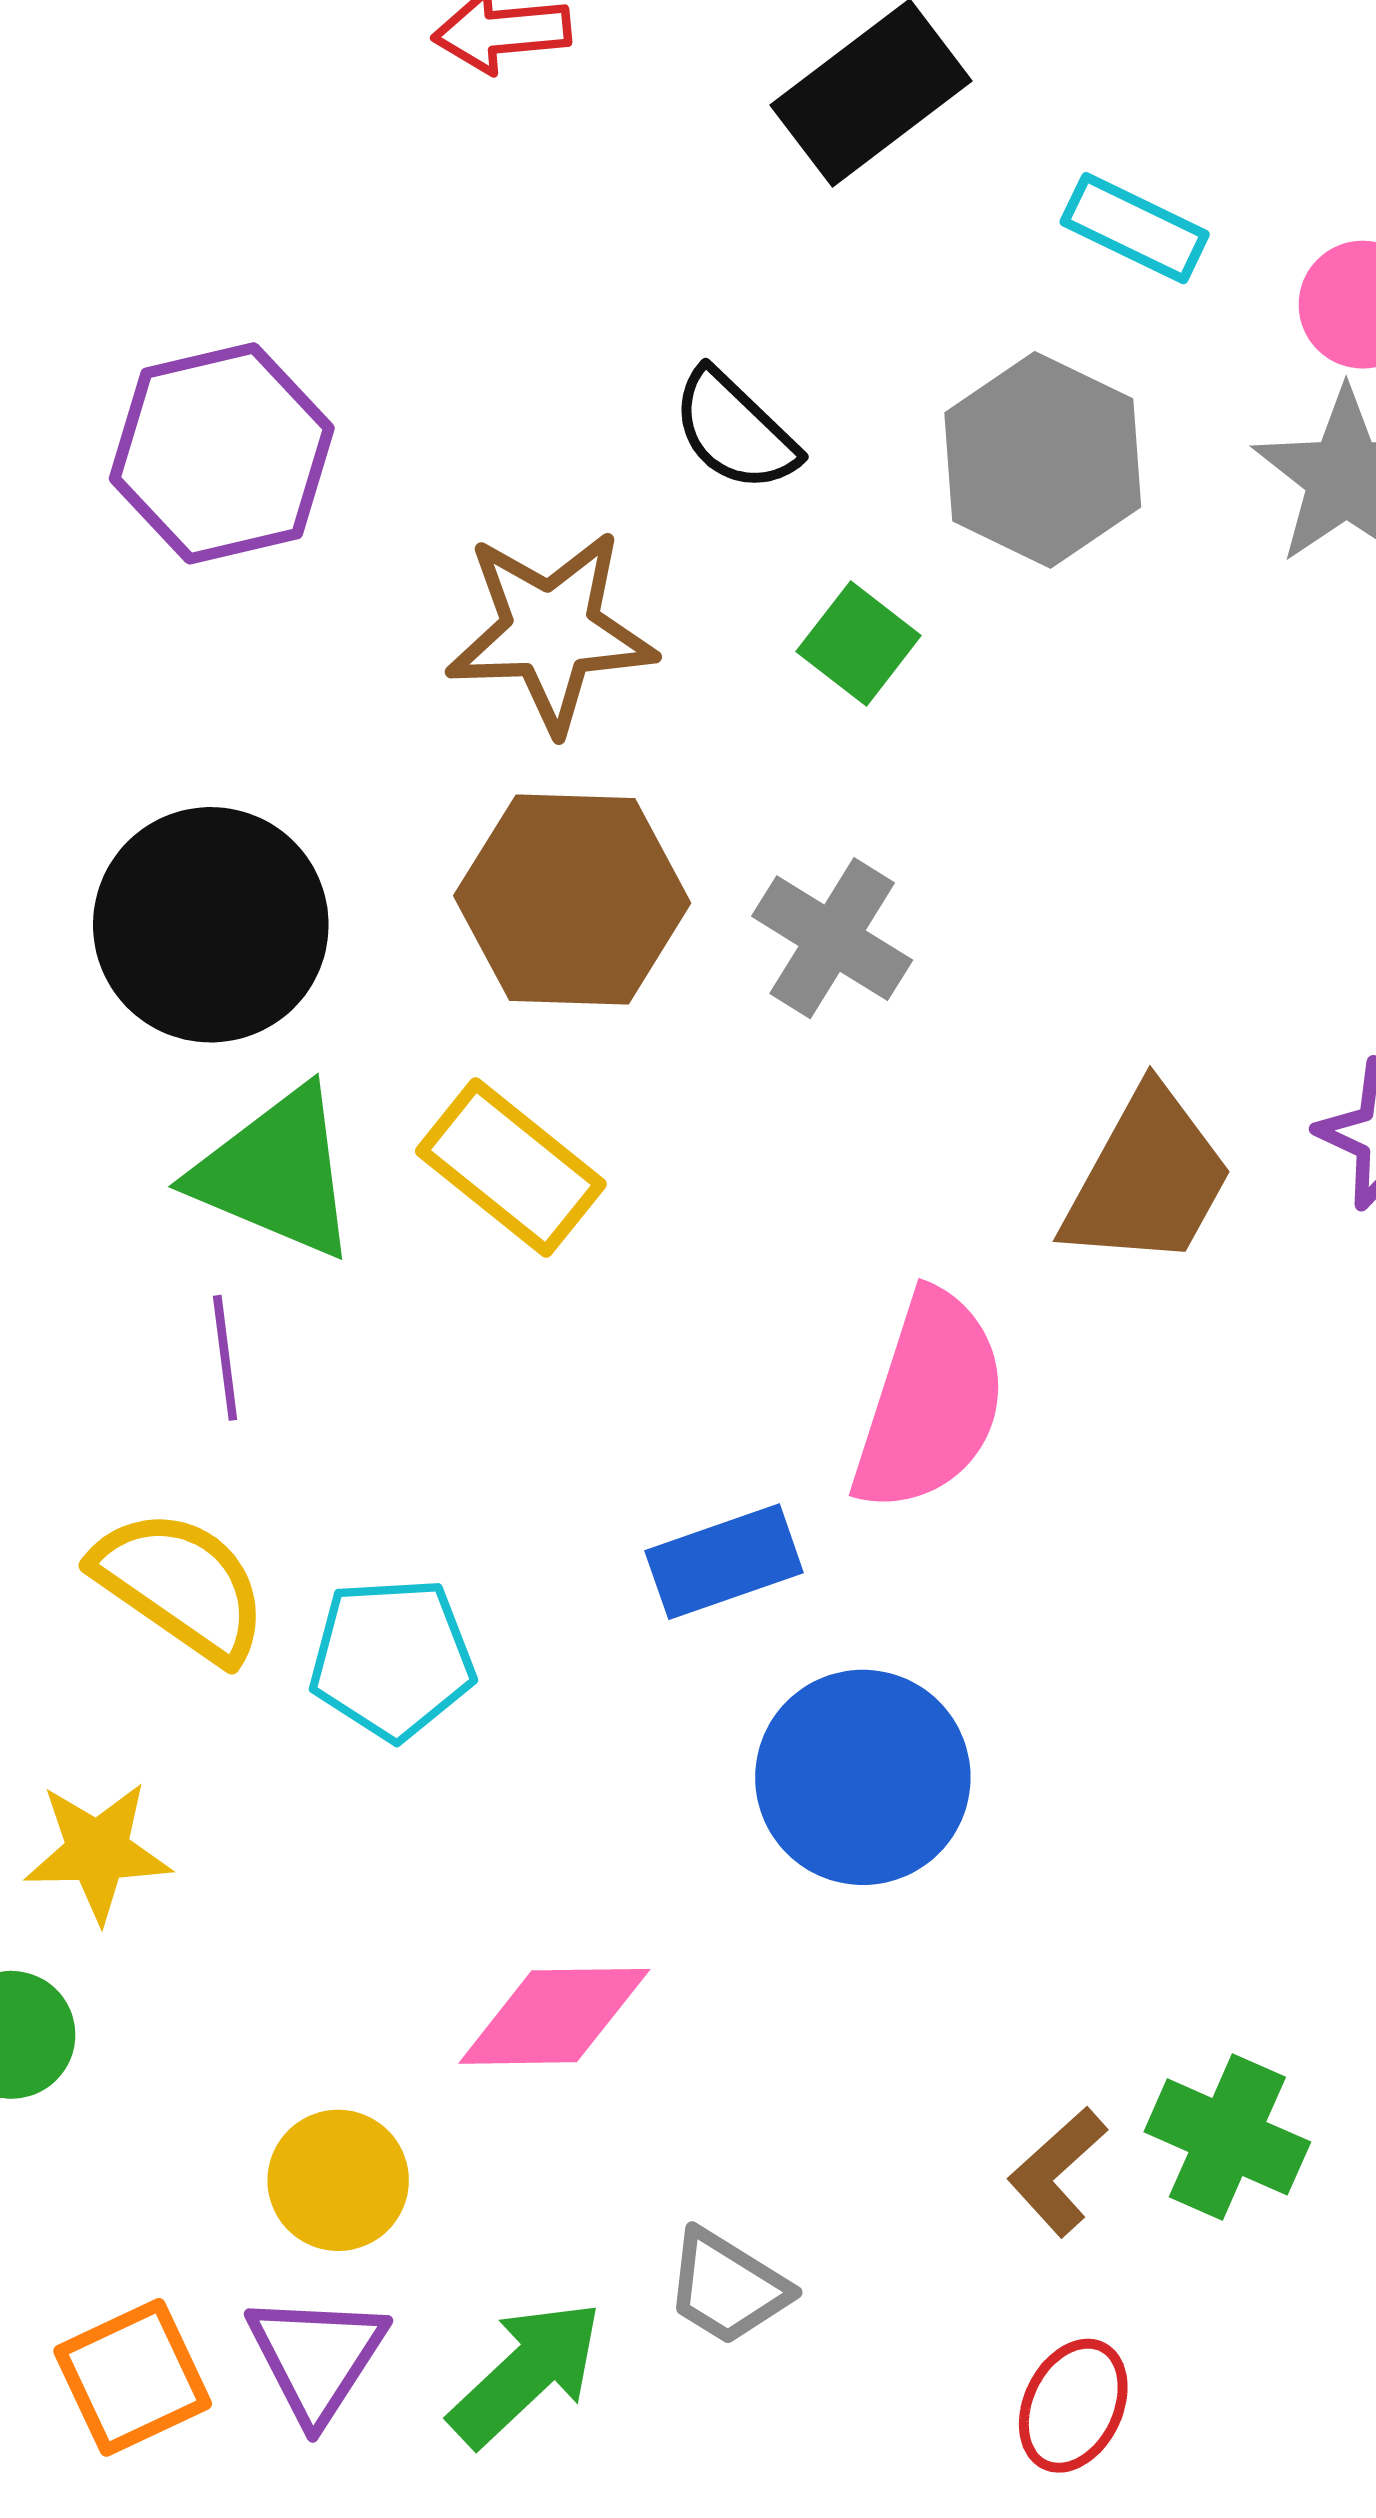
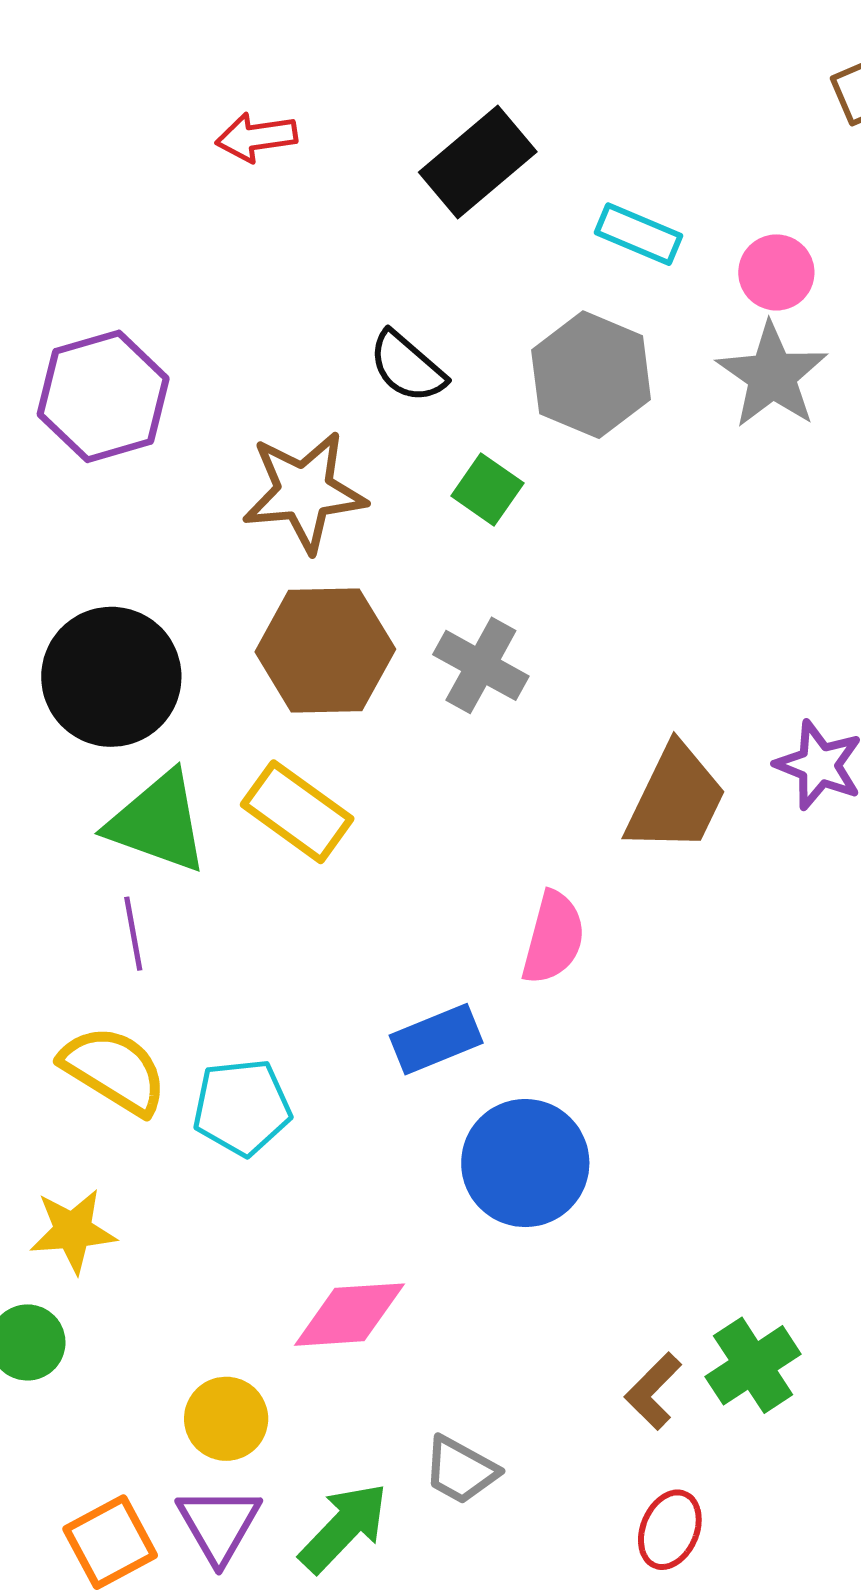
pink semicircle: (930, 1402) -> (553, 938), size x0.7
green cross: (1227, 2137) -> (753, 1365), turned 36

